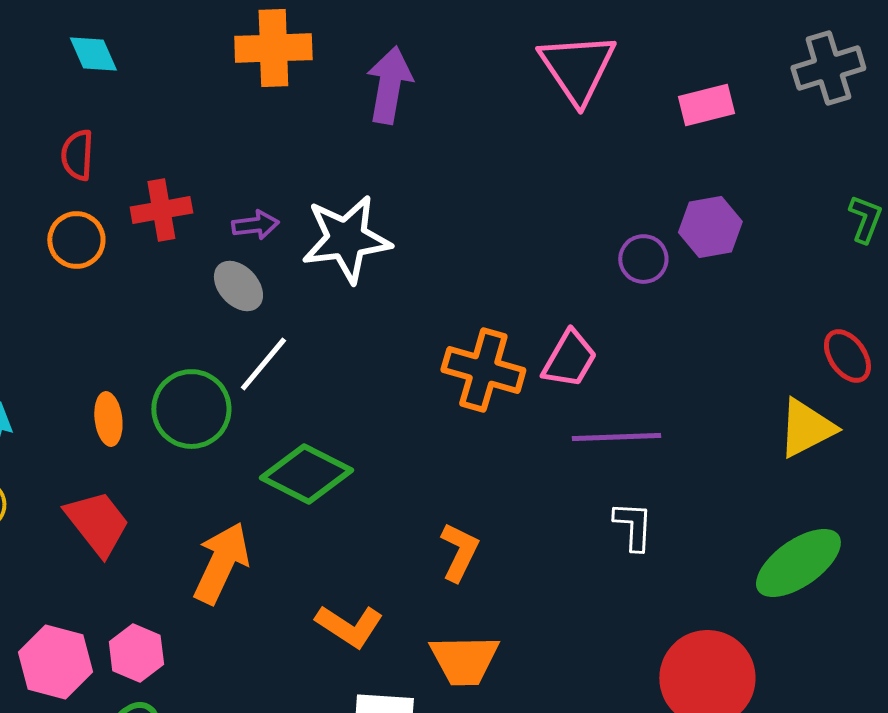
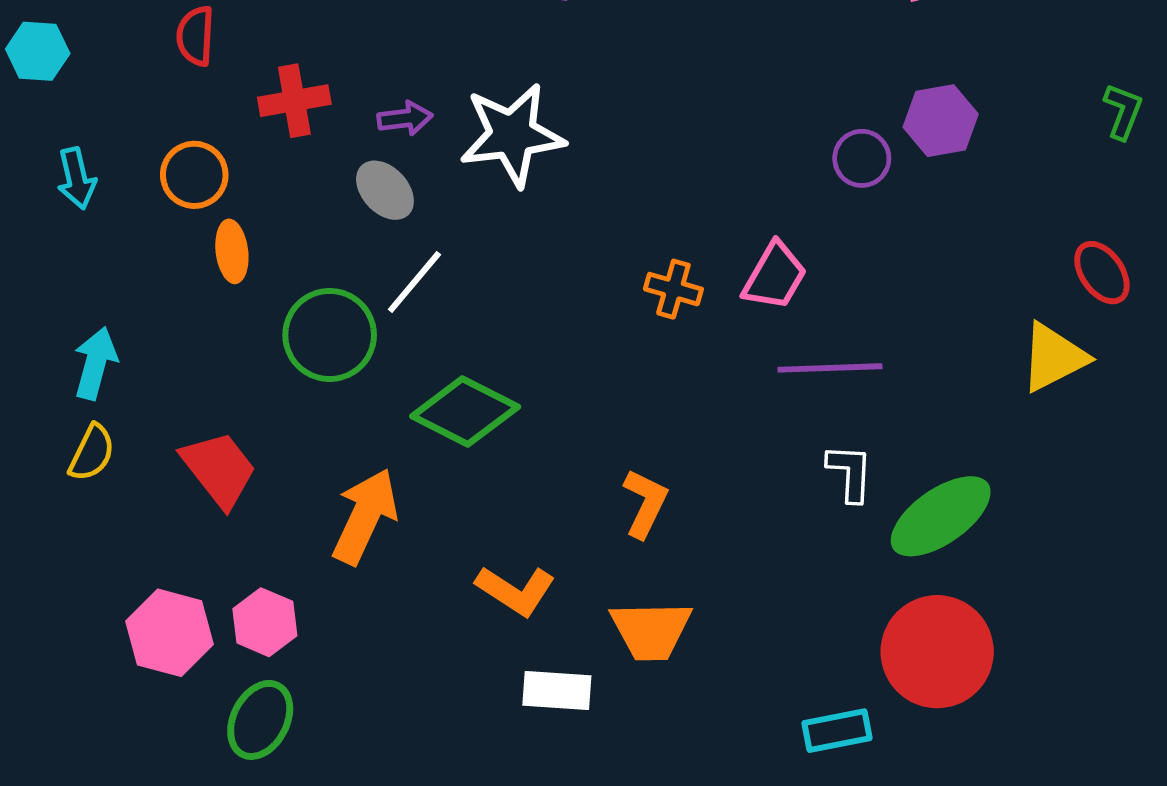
orange circle: (76, 240) -> (194, 175), moved
orange cross: (483, 370) -> (673, 289), size x0.6
orange ellipse: (108, 419) -> (232, 251), moved
green ellipse: (798, 563) -> (941, 516), moved

